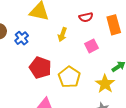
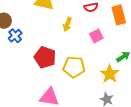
blue cross: (22, 38) -> (15, 36), moved
yellow pentagon: (69, 77) -> (74, 67), turned -30

